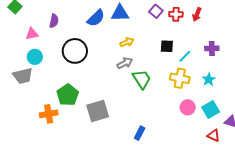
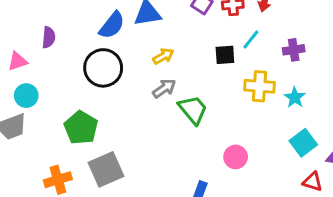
black circle: (75, 51) -> (103, 68), moved
cyan line: (185, 56) -> (251, 39), moved
yellow cross: (180, 78) -> (260, 86), moved
green pentagon: (68, 95) -> (81, 128), moved
pink circle: (188, 107) -> (236, 157), moved
gray square: (98, 111) -> (106, 169), moved

